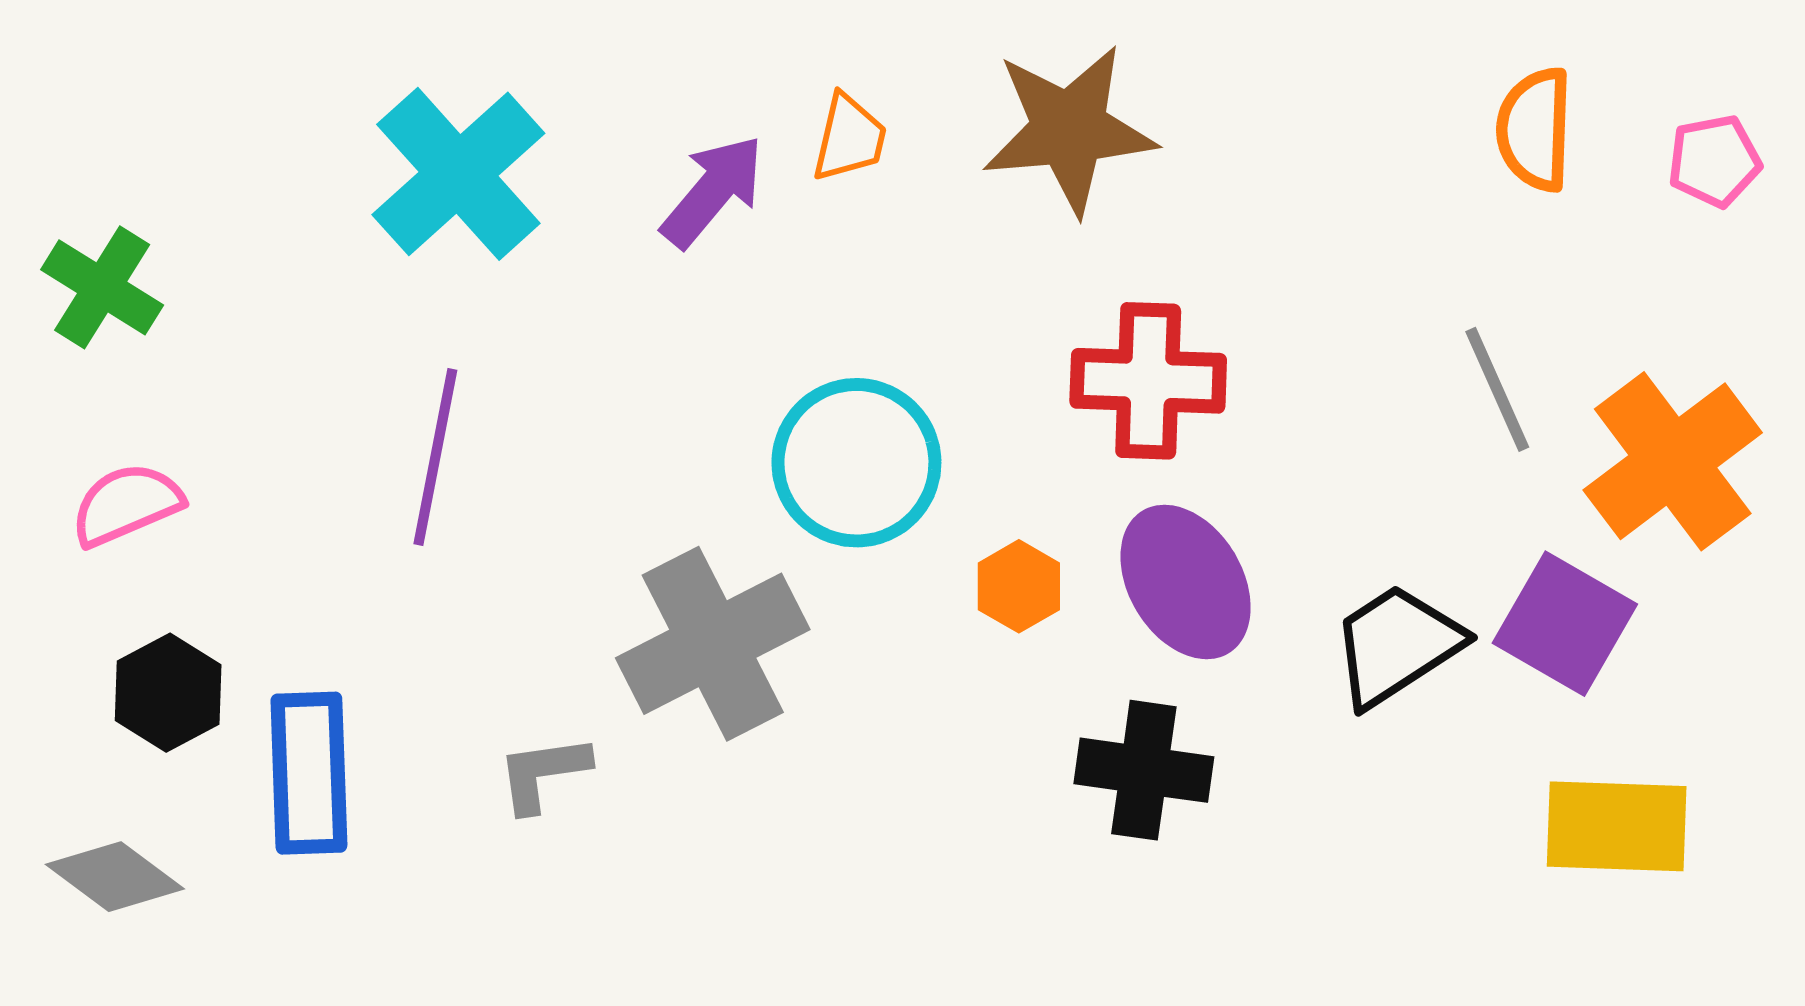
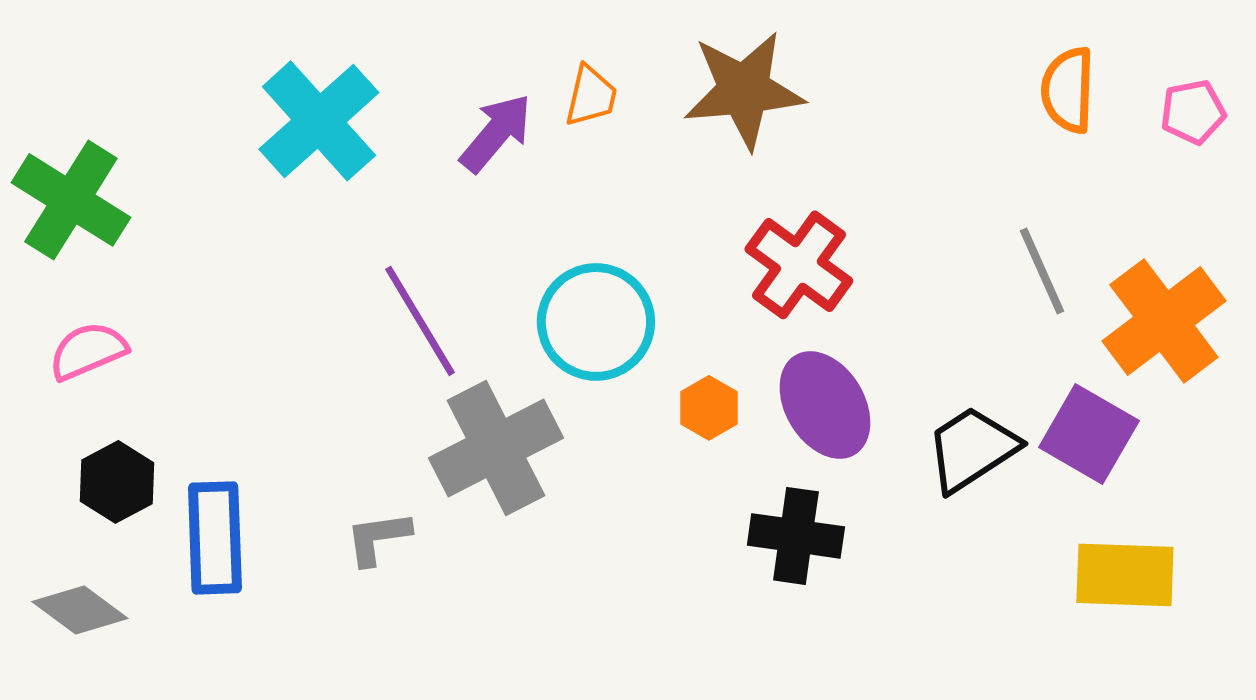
green cross: (102, 287) -> (71, 200), size x1.4
red cross: (1148, 381) -> (799, 265), turned 34
purple line: (435, 457) -> (420, 321), moved, turned -42

